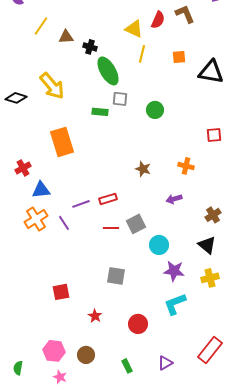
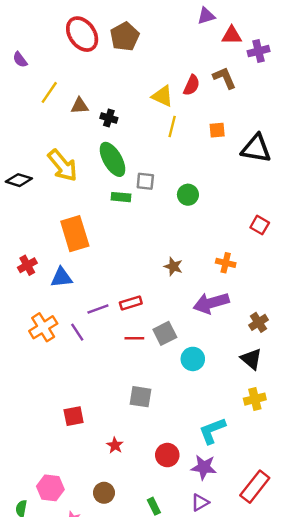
green ellipse: (108, 71) -> (113, 159), moved
red square: (214, 135) -> (260, 225), turned 35
blue triangle: (41, 190) -> (61, 277), moved
purple arrow: (174, 199) -> (211, 303), size x1.8
purple star: (174, 271) -> (204, 467), moved
pink hexagon: (54, 351) -> (50, 488), moved

